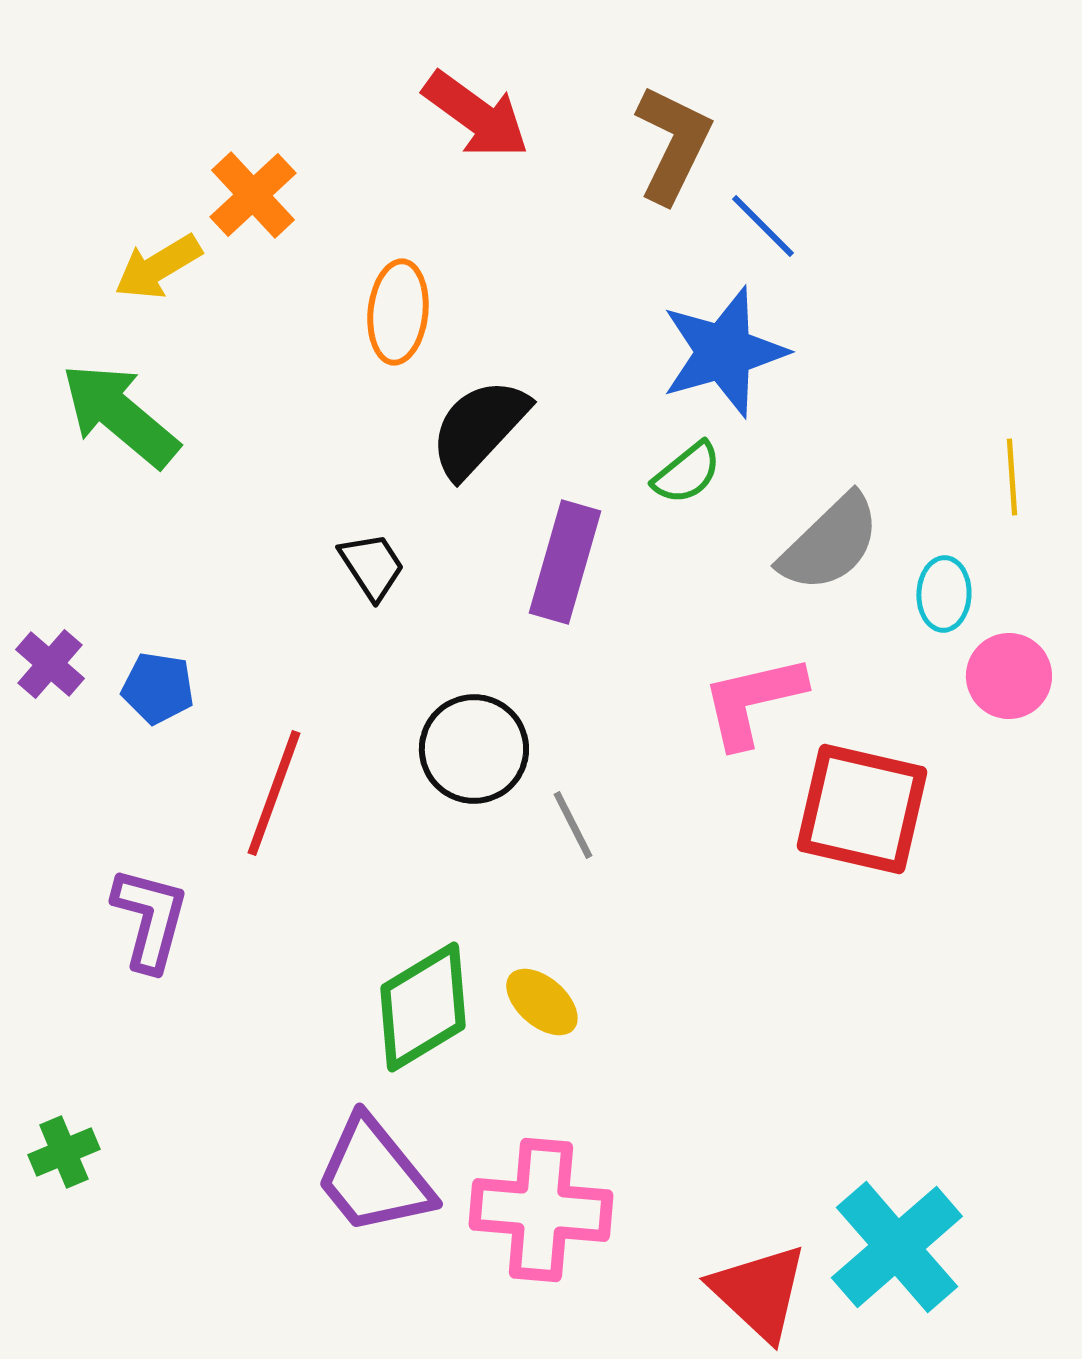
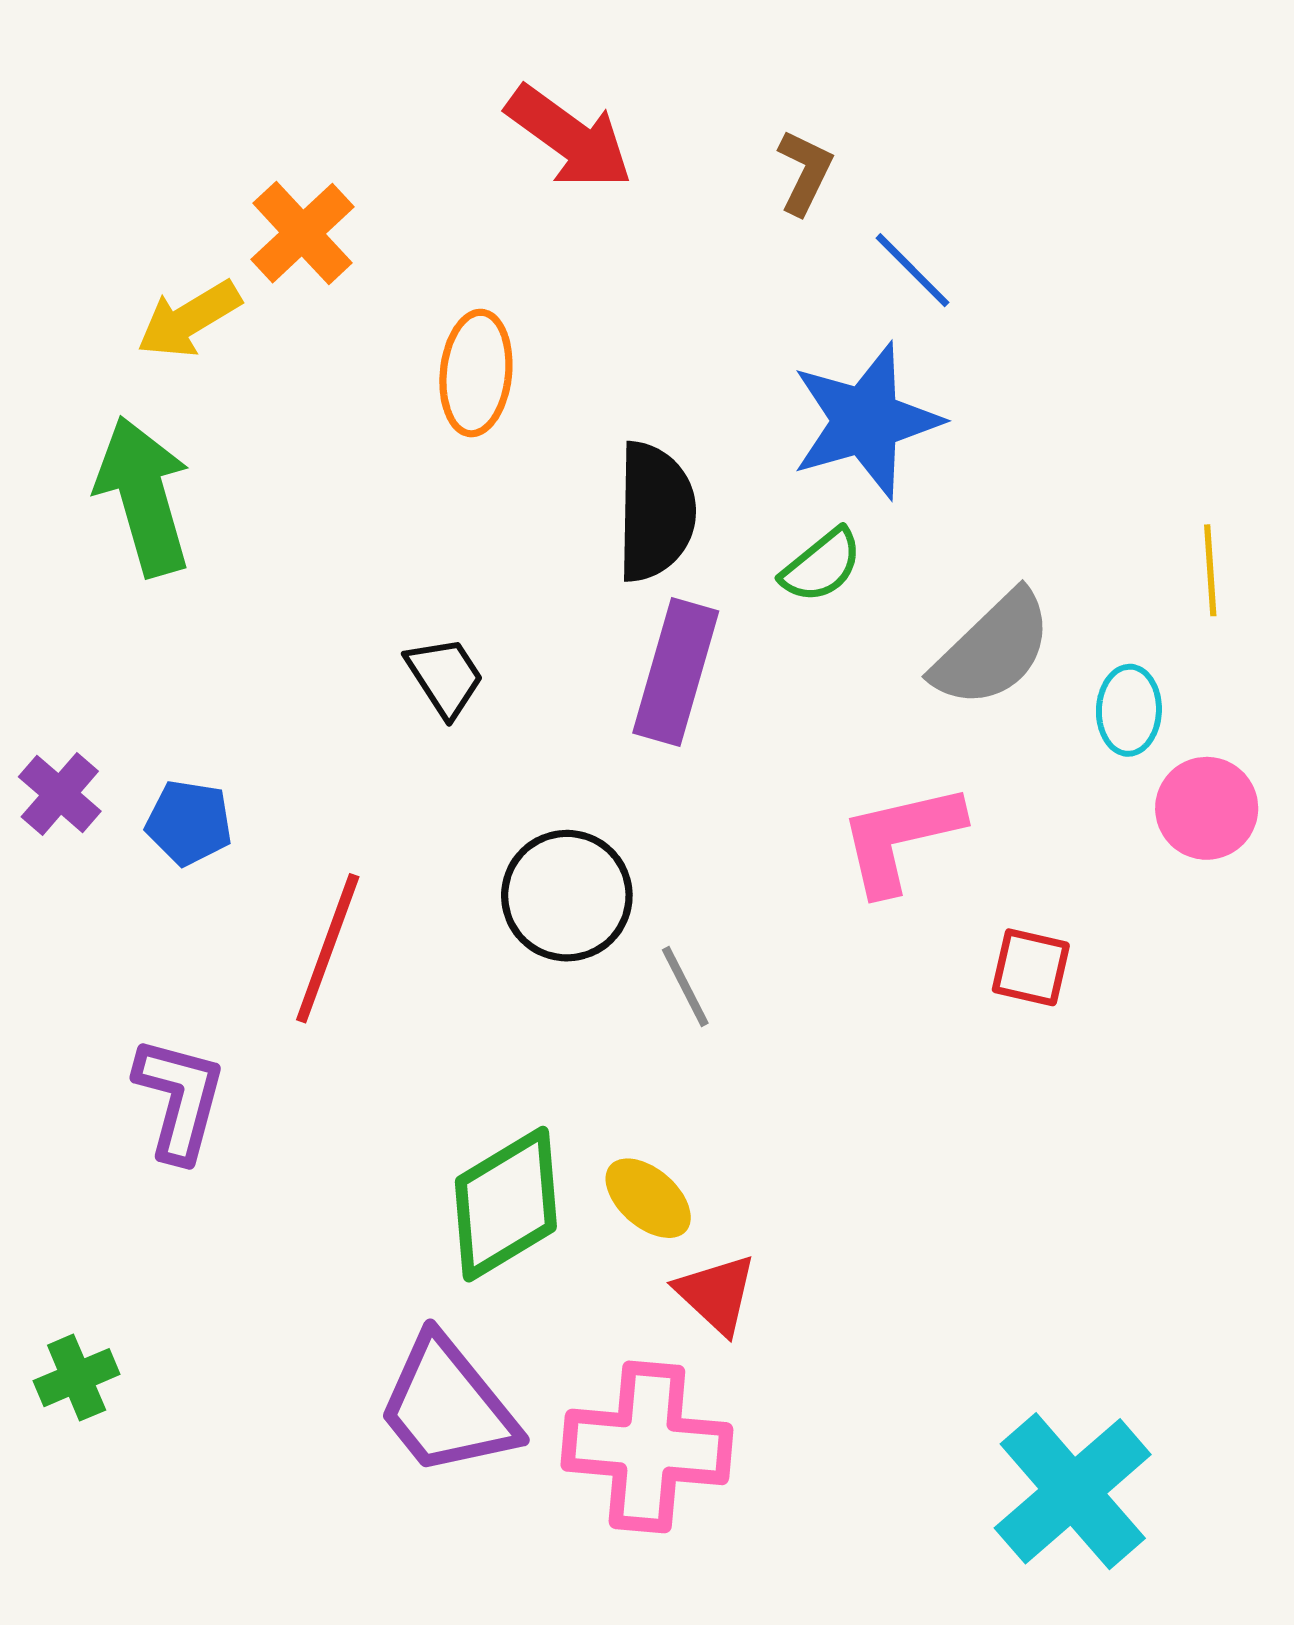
brown L-shape: (673, 144) -> (805, 172), size x0.6
green arrow: (120, 415) -> (144, 496), turned 34
black semicircle: (479, 428) -> (655, 512), moved, turned 138
red square: (862, 809) -> (1031, 967), size x0.5
red triangle: (759, 1292) -> (716, 1294), moved, size x0.7

